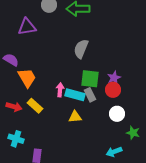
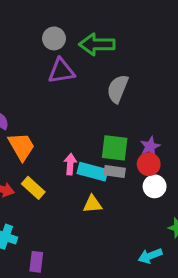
purple triangle: (27, 27) -> (61, 71), moved
gray semicircle: (81, 49) -> (118, 89), moved
gray rectangle: (90, 95) -> (115, 172), turned -56
white circle: (117, 114) -> (155, 186), moved

